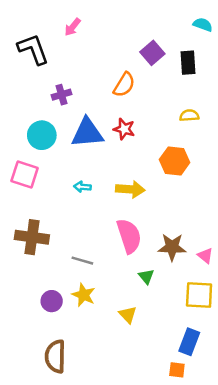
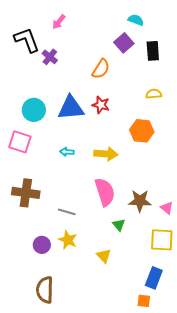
cyan semicircle: (203, 25) -> (136, 20), moved
purple cross: (61, 95) -> (50, 57), moved, turned -35

